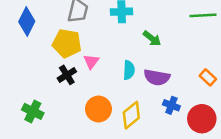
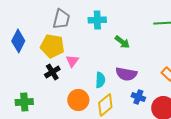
blue diamond: (27, 21) -> (18, 41), moved
cyan semicircle: (129, 70) -> (100, 80), moved
green cross: (33, 111) -> (24, 102), turned -30

